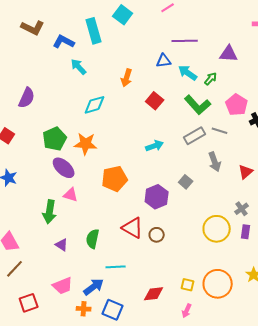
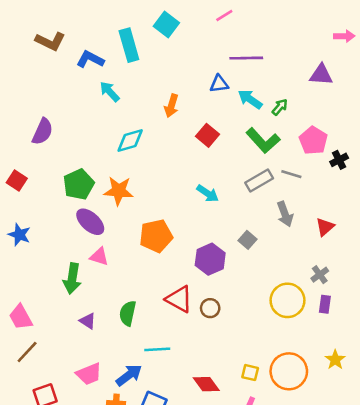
purple triangle: (229, 54) -> (321, 75), moved
cyan arrow: (155, 146) -> (208, 193), turned 54
red diamond: (154, 294) -> (206, 384), turned 60

